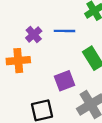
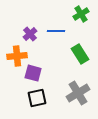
purple square: (65, 81) -> (33, 73), moved, turned 36

